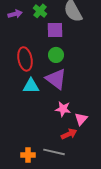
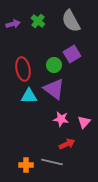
purple square: (55, 30) -> (72, 54), moved, turned -30
pink triangle: (81, 119) -> (84, 122), moved

